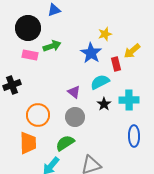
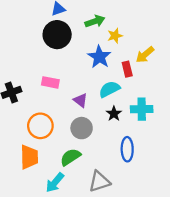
black circle: (28, 28) -> (57, 35), moved
green arrow: (52, 46) -> (95, 21), moved
pink rectangle: (30, 55) -> (50, 82), moved
blue ellipse: (134, 136) -> (127, 149), moved

